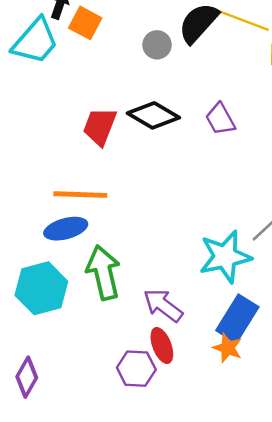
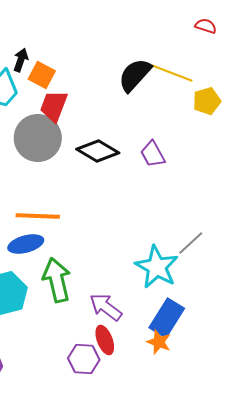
gray circle: (157, 45) -> (38, 138), moved, size x2.0
red trapezoid: (100, 126) -> (54, 106), moved
cyan star: (225, 257) -> (157, 267), turned -30

